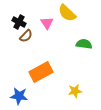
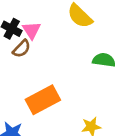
pink triangle: (47, 23) -> (32, 30), moved

